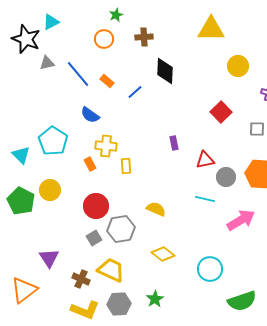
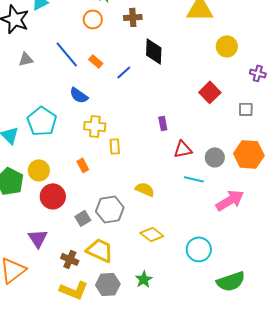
gray triangle: (47, 63) -> (26, 59), moved
red triangle: (205, 160) -> (183, 149), moved
orange rectangle: (90, 164) -> (83, 165), moved
red circle: (96, 206) -> (53, 196), moved

